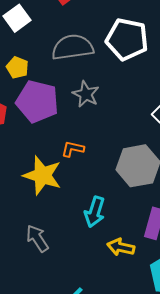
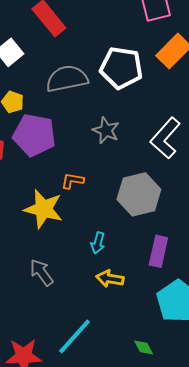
gray star: (86, 94) -> (106, 130), moved
cyan arrow: (95, 212) -> (98, 243), size x0.7
yellow arrow: (121, 247) -> (110, 279), moved

